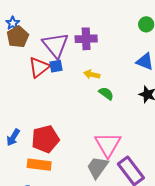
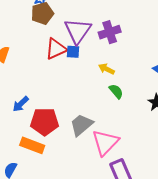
purple cross: (86, 39) -> (110, 32), turned -30
blue arrow: (13, 137) -> (21, 104), moved
gray trapezoid: (98, 167) -> (81, 125), moved

